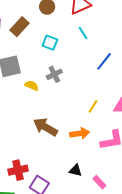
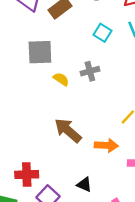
cyan square: (50, 43) -> (103, 33), moved
black triangle: (76, 170) -> (84, 185), moved

